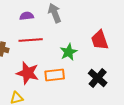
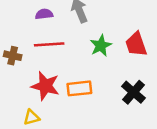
green star: (69, 52) -> (101, 46), moved

